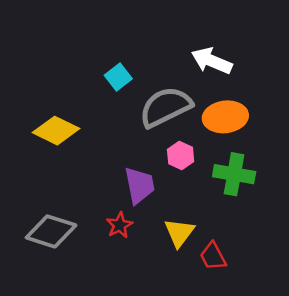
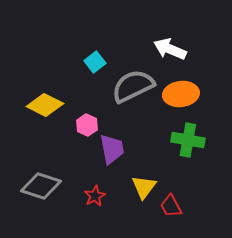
pink hexagon: (181, 155) -> (87, 125), moved
red star: (120, 225) -> (95, 196), moved

